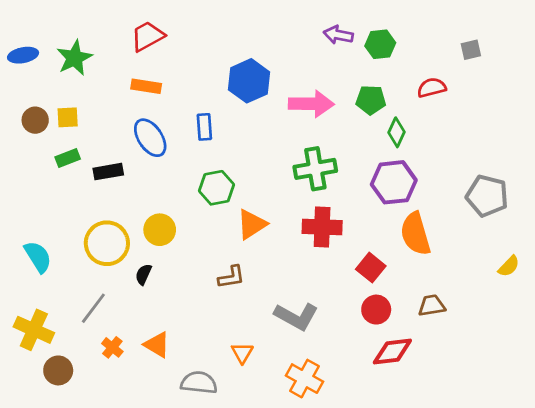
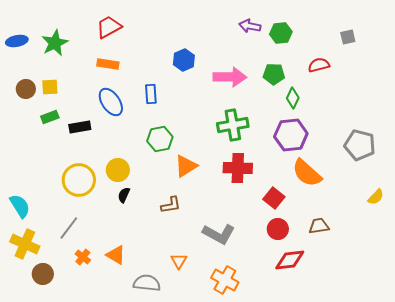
blue hexagon: (249, 81) -> (184, 60), size x0.7
orange semicircle: (415, 234) -> (307, 173), turned -32
cyan semicircle: (38, 257) -> (20, 206), moved
black semicircle: (143, 274) -> (124, 195), moved

